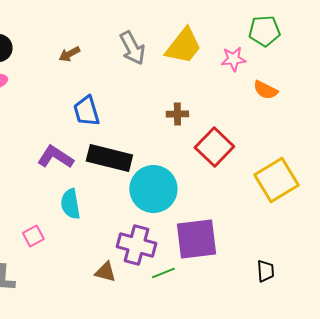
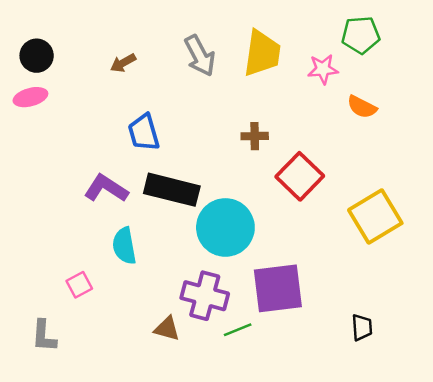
yellow trapezoid: (183, 46) -> (262, 53), turned -30

